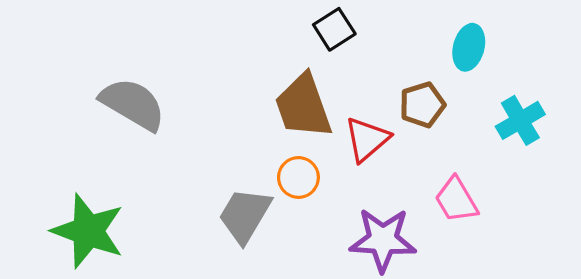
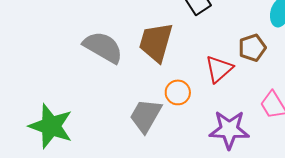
gray semicircle: (133, 104) -> (103, 47), moved
brown trapezoid: (303, 106) -> (156, 42), moved, turned 36

